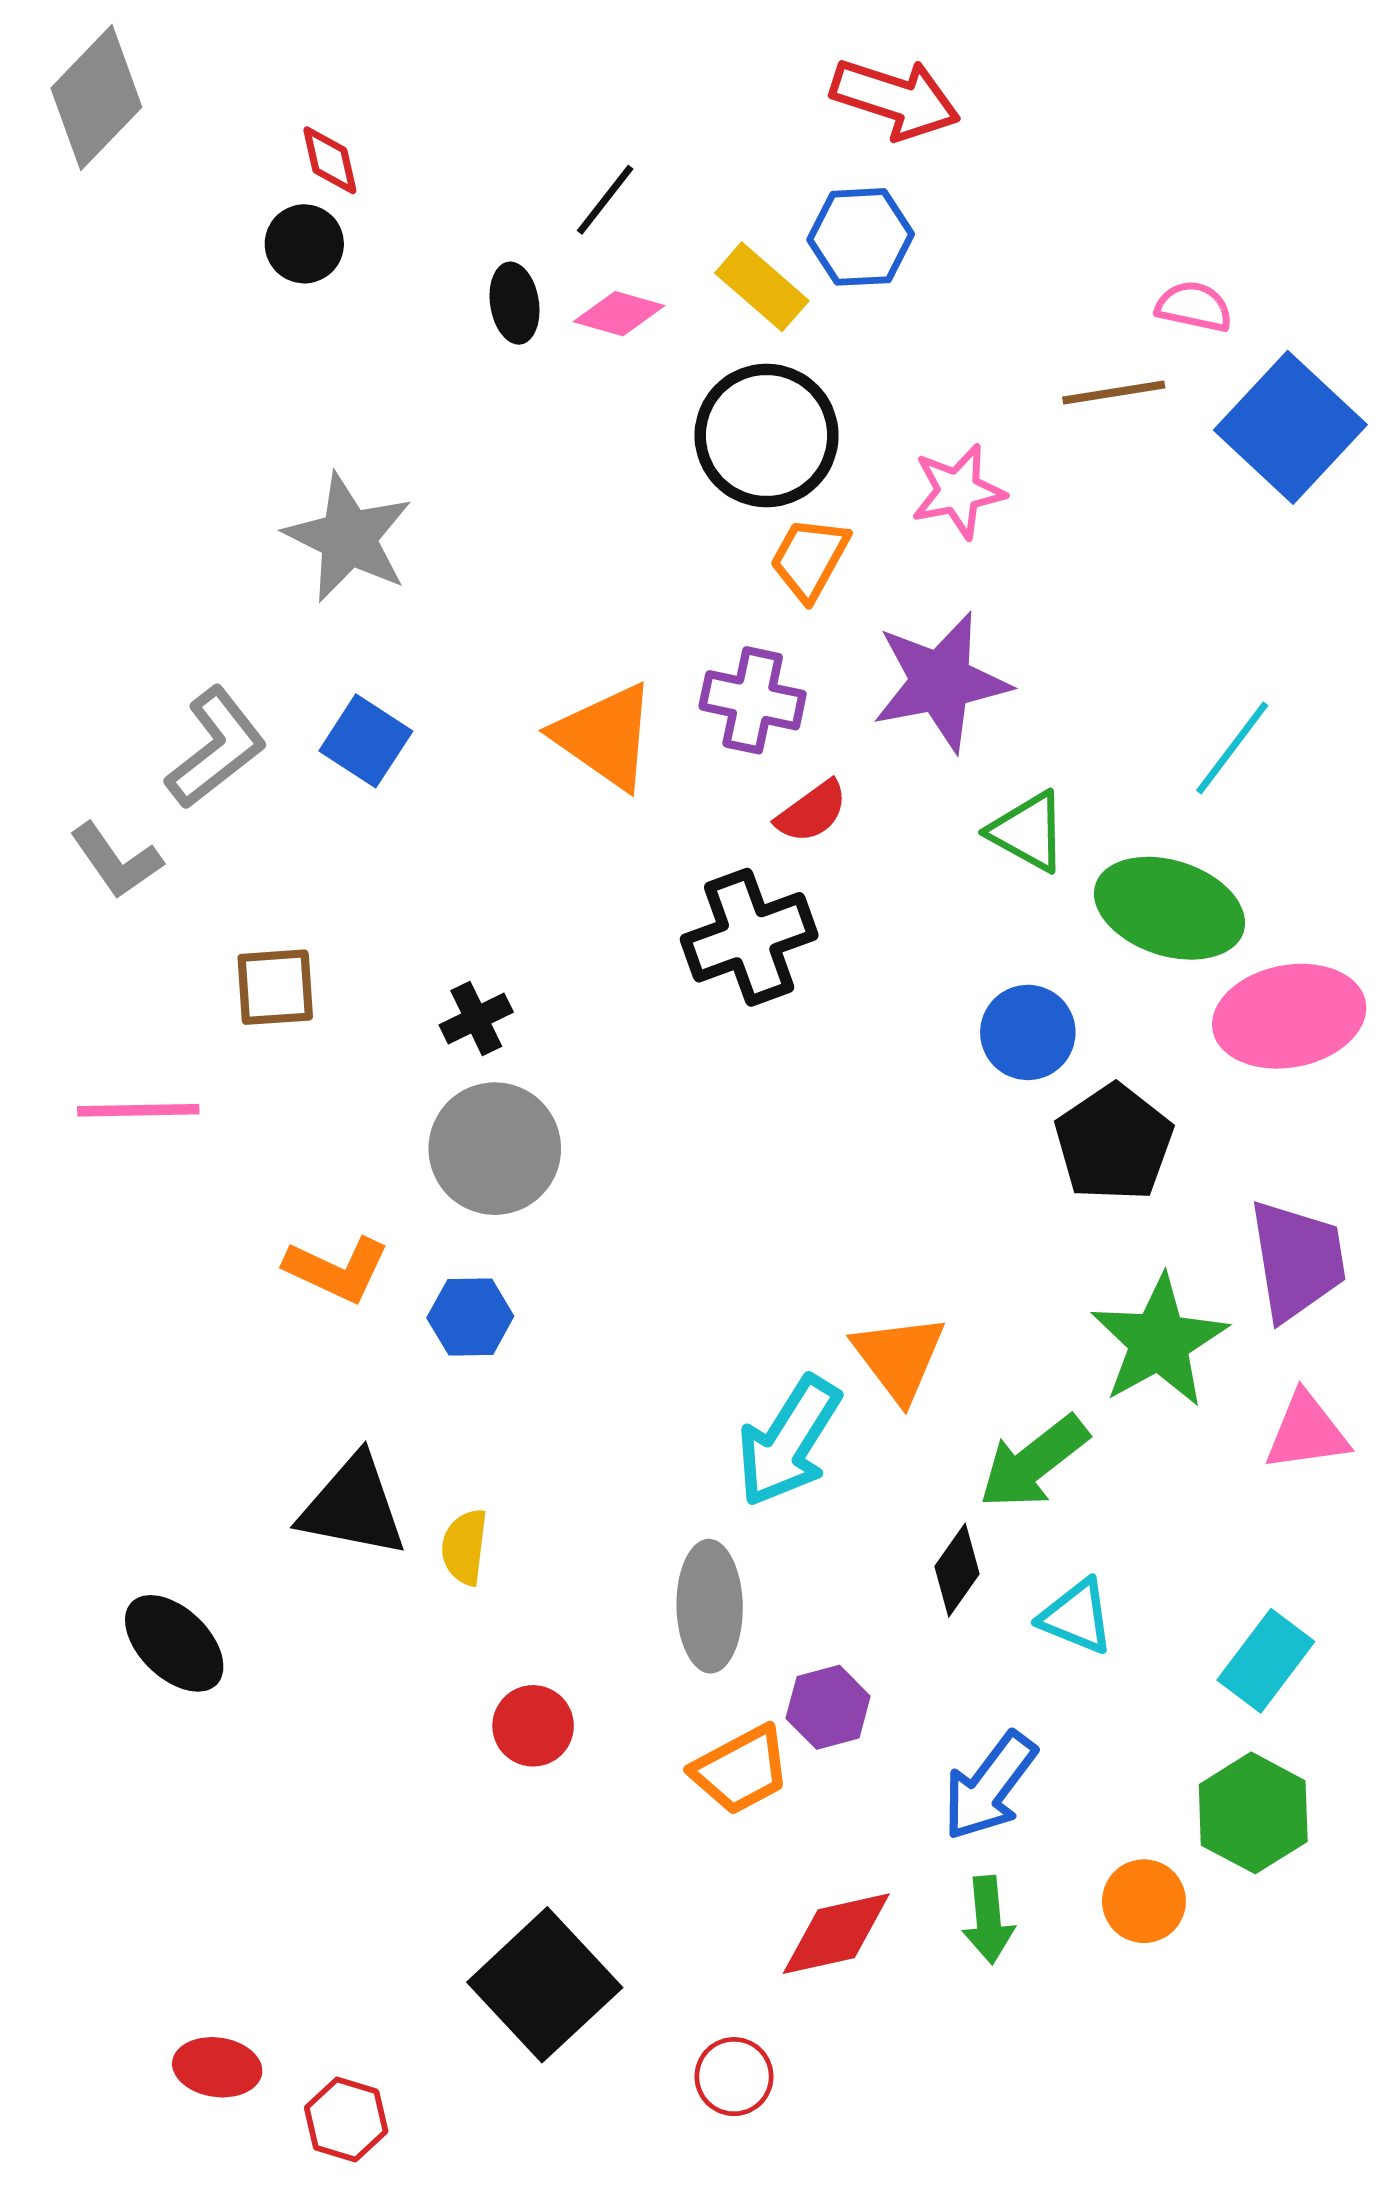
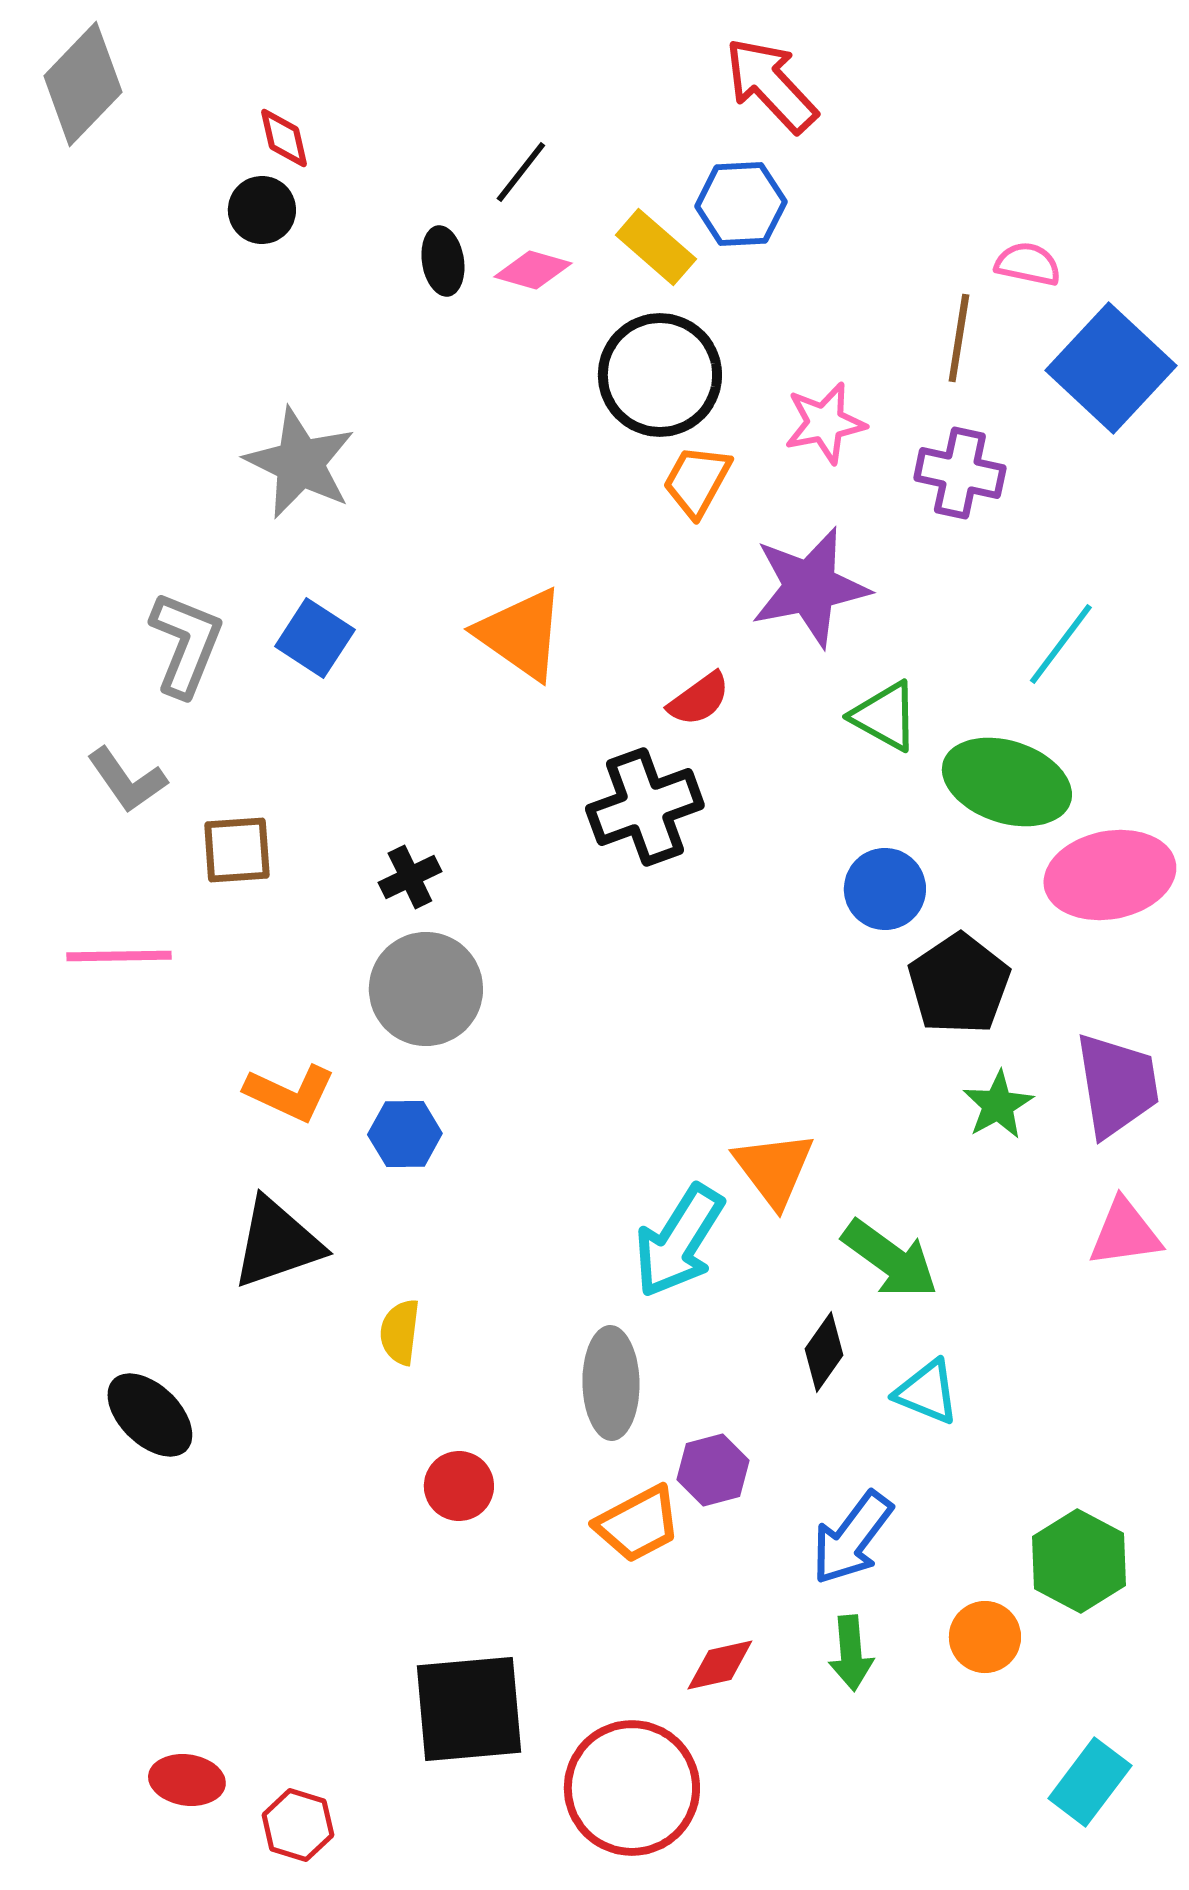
red arrow: (895, 99) -> (771, 85), turned -151
brown line: (1114, 393) -> (959, 338), turned -72
purple cross: (753, 700) -> (960, 473), moved
gray L-shape: (216, 748) -> (186, 644), turned -30
gray L-shape: (116, 861) -> (127, 780), moved
green star: (1159, 1341) -> (998, 1105), moved, size x0.6
green arrow: (1034, 1462) -> (890, 1259), turned -106
black triangle: (353, 1506) -> (277, 1243), moved, turned -30
cyan rectangle: (1266, 1661) -> (1090, 1782), moved
red diamond: (836, 1934) -> (720, 1665), size x0.7
black square: (545, 1985) -> (469, 1709), turned 38
red circle: (734, 2077) -> (632, 1788), size x2.0

